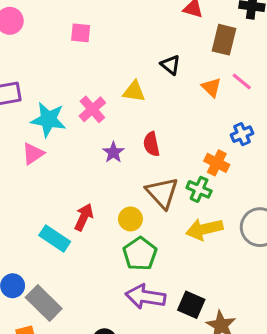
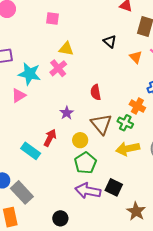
yellow triangle: (134, 91) -> (66, 49), moved
purple star: (113, 152) -> (67, 113), moved
black square: (191, 305) -> (114, 187), moved

